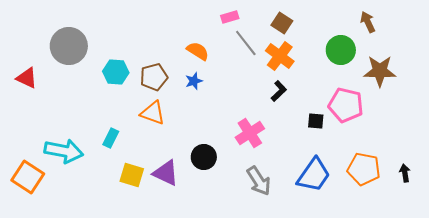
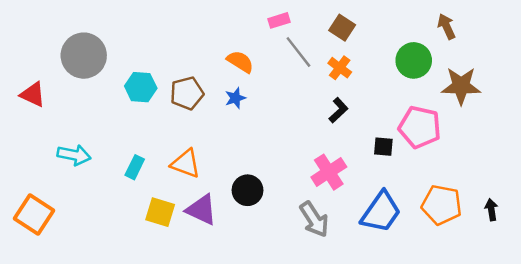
orange cross: (280, 56) -> (340, 68), size x0.7
orange triangle: (153, 113) -> (186, 164), moved
pink cross: (250, 133) -> (329, 172), moved
cyan arrow: (64, 151) -> (74, 155), moved, size x0.7

